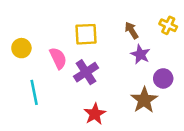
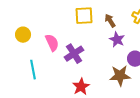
yellow square: (86, 34) -> (84, 16), moved
brown star: (144, 100) -> (120, 76), turned 30

